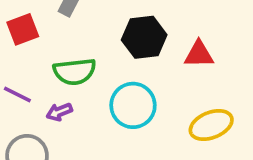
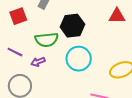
black hexagon: (144, 37) -> (72, 26), moved
red triangle: (199, 54) -> (117, 16), moved

